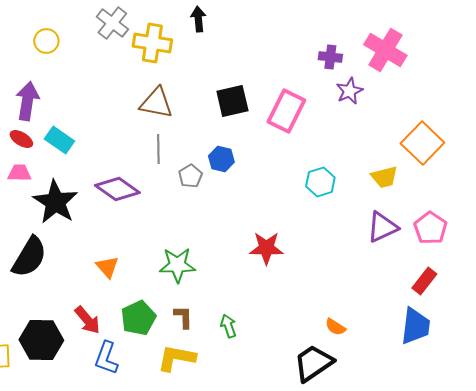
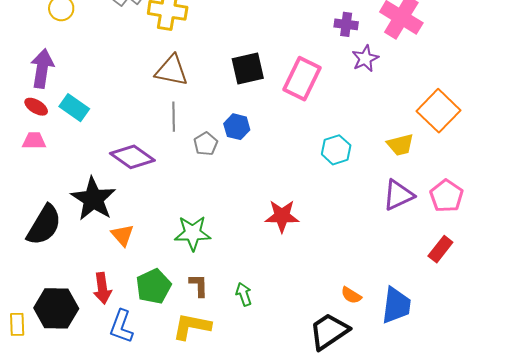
black star: (55, 202) -> (93, 199), moved
red arrow: (87, 320) -> (102, 288), turned 32
blue trapezoid: (415, 326) -> (396, 305), moved

